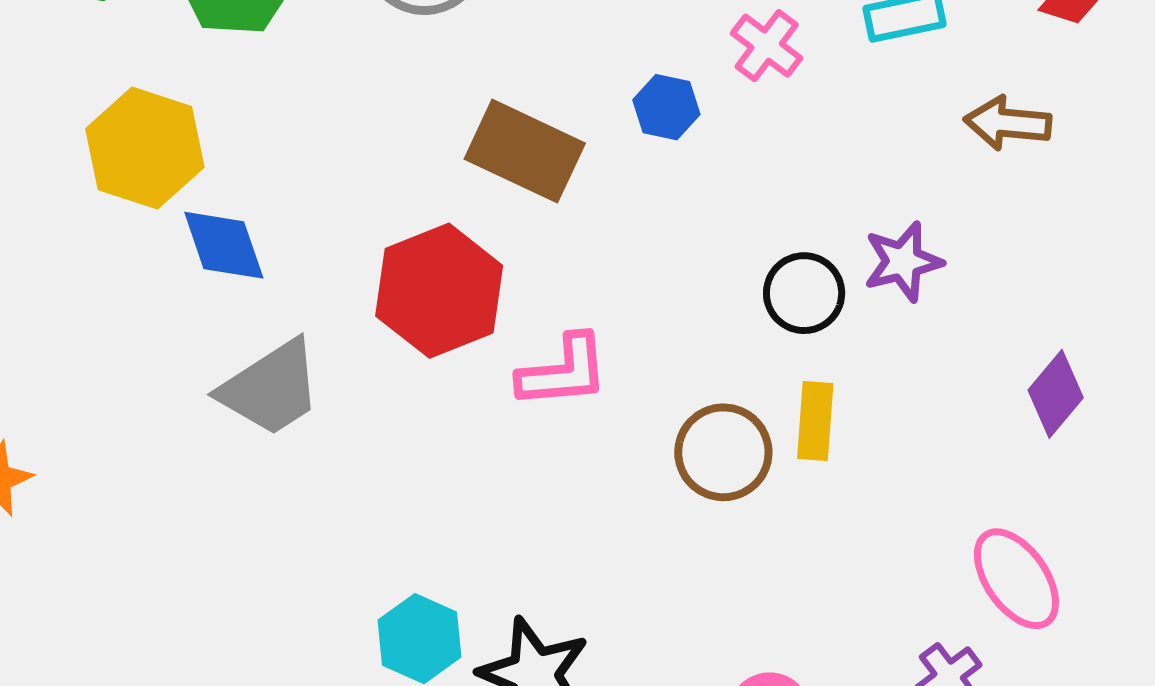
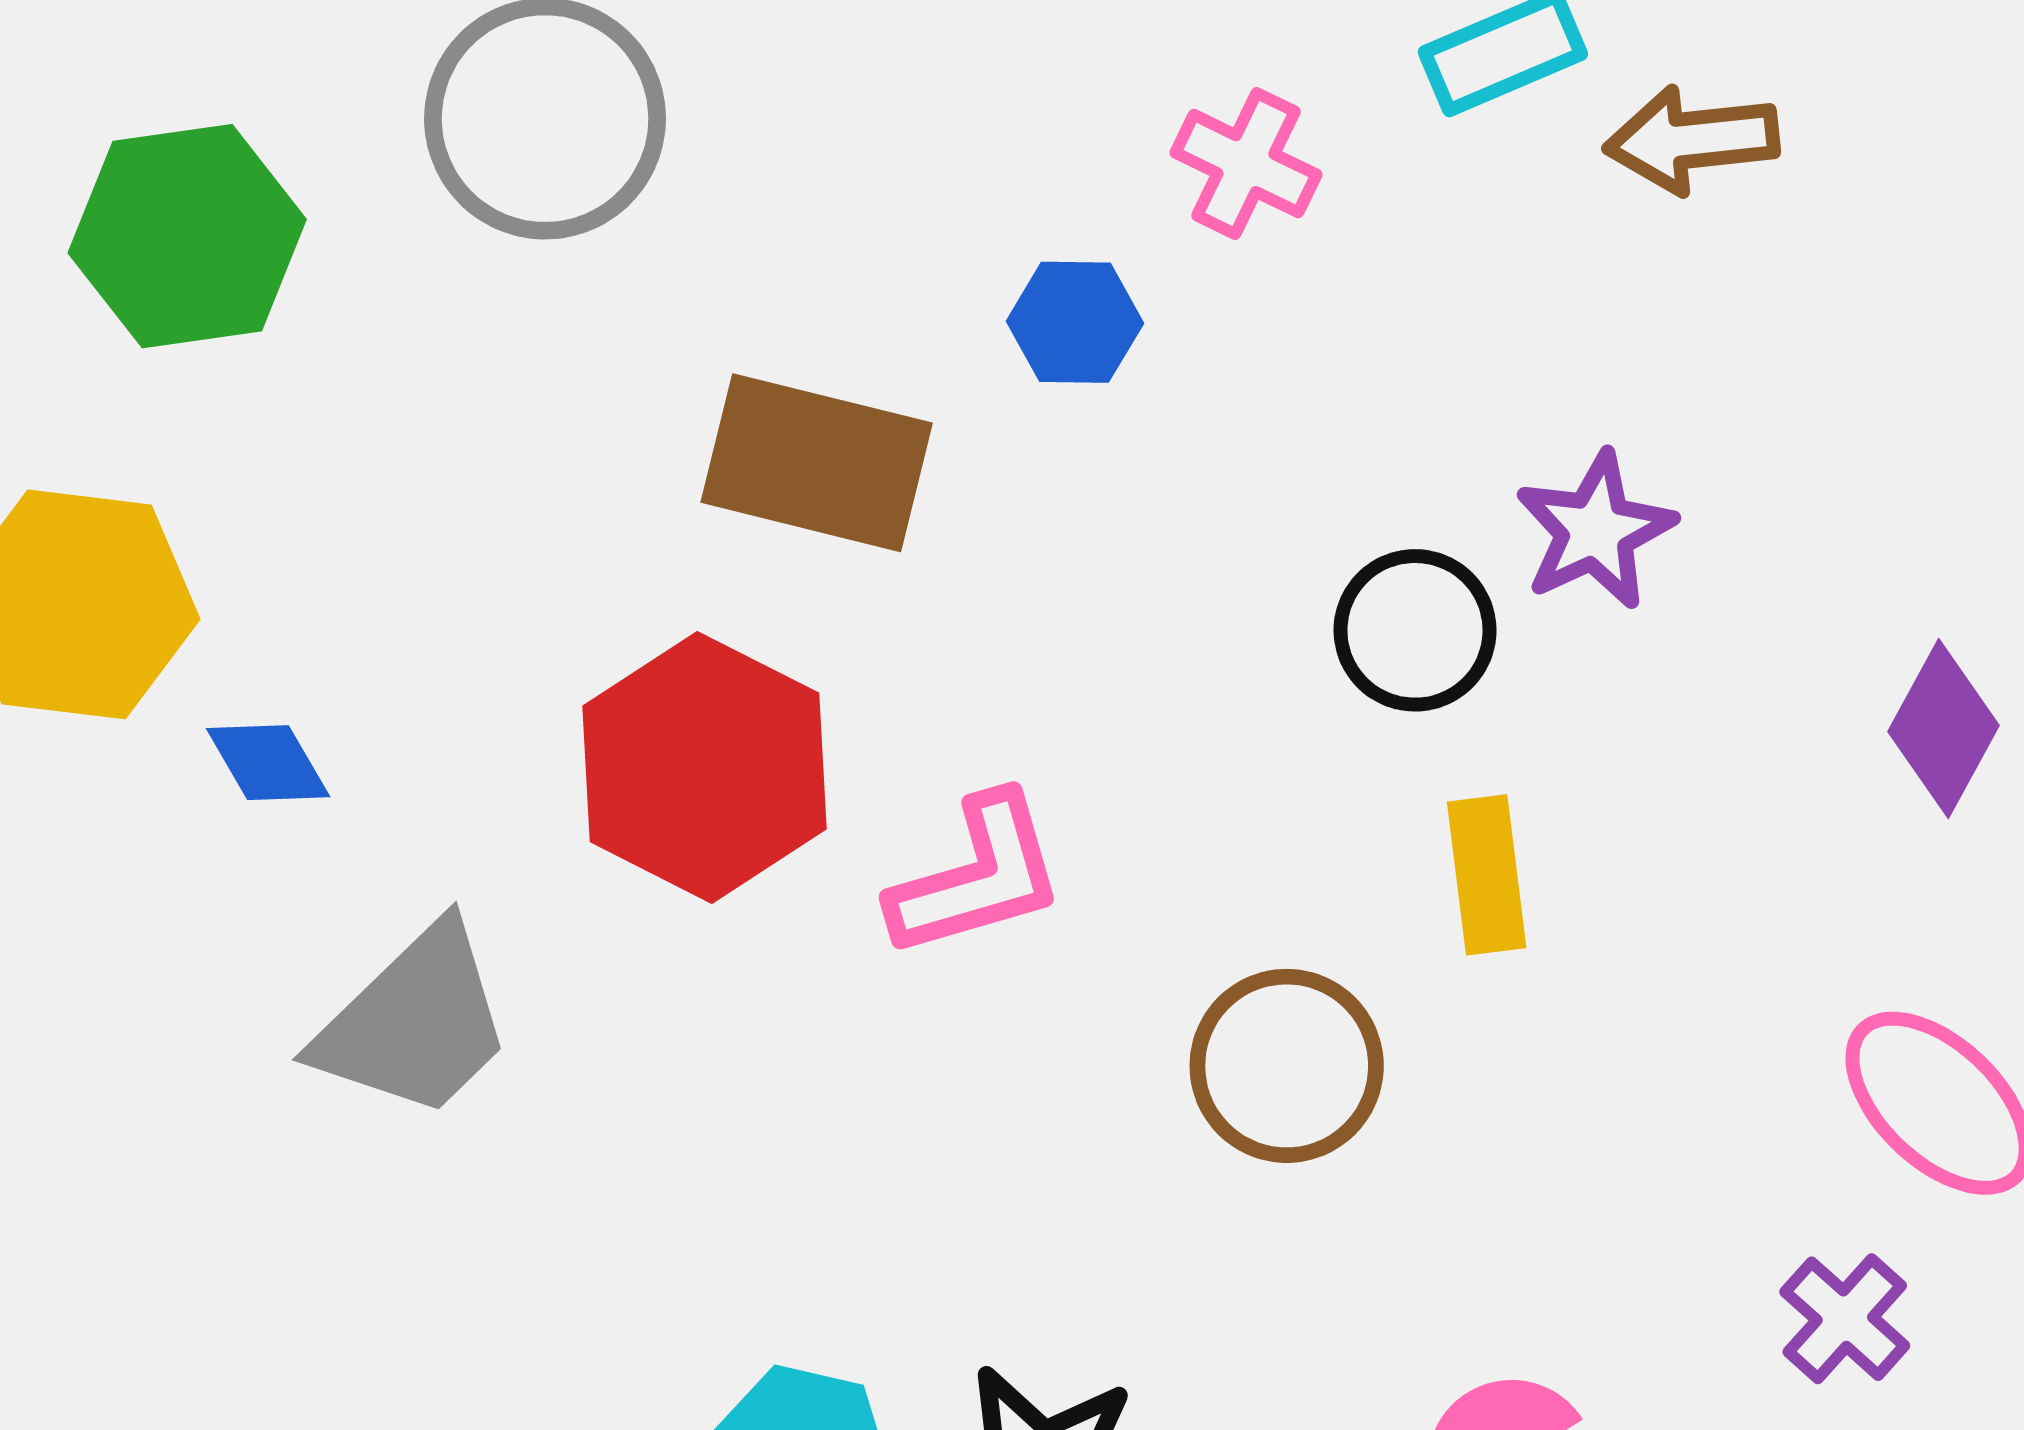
brown arrow: (1008, 123) -> (1692, 140), moved
blue diamond: (224, 245) -> (268, 763), size x0.7
brown circle: (723, 452) -> (1287, 1066), moved

